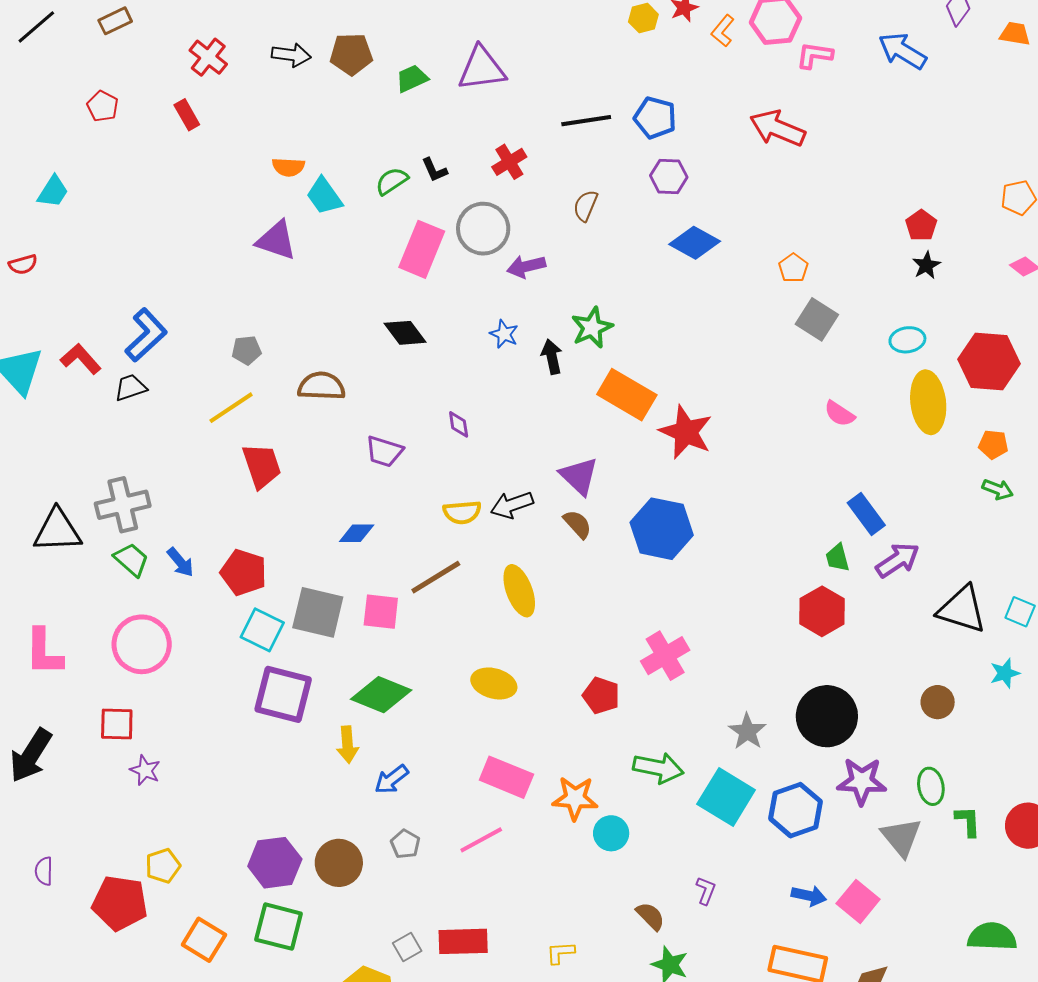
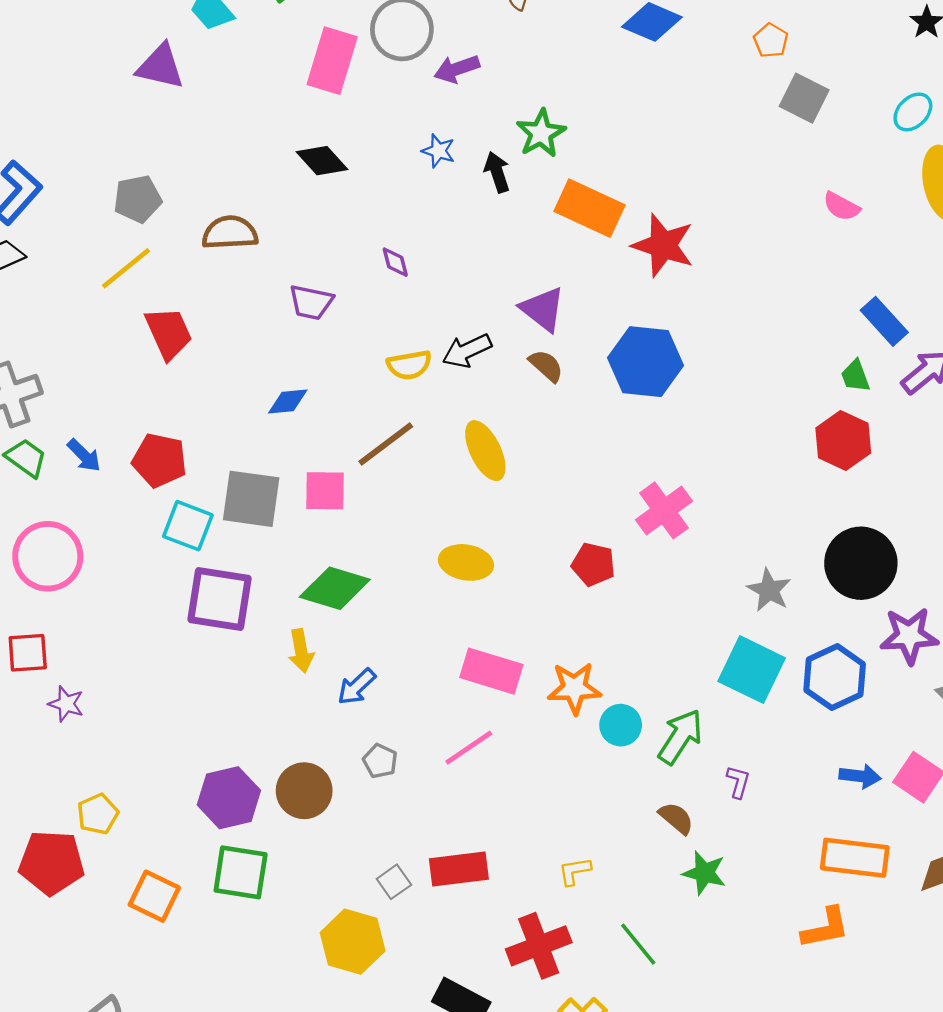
cyan ellipse: (907, 340) -> (913, 112), turned -32
gray pentagon: (246, 350) -> (138, 199), size x1.4
green arrow: (658, 768) -> (680, 737), moved, turned -63

